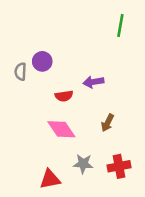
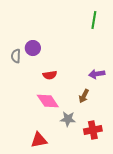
purple arrow: (93, 82) -> (97, 74), moved
gray star: (83, 164) -> (68, 119), moved

